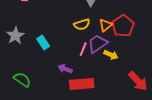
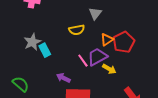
yellow semicircle: (82, 24) -> (77, 30), moved
gray star: (15, 36) -> (32, 42), moved
pink line: (83, 49) -> (83, 61), turned -64

